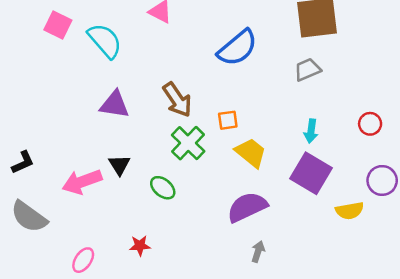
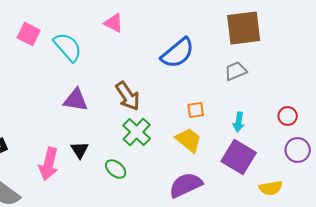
orange square: (228, 120) -> (196, 110), moved
purple circle: (382, 180) -> (298, 150), moved
pink arrow: (82, 182) -> (49, 164), turned -56

